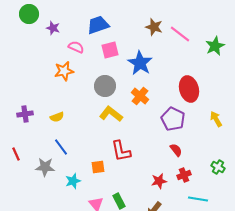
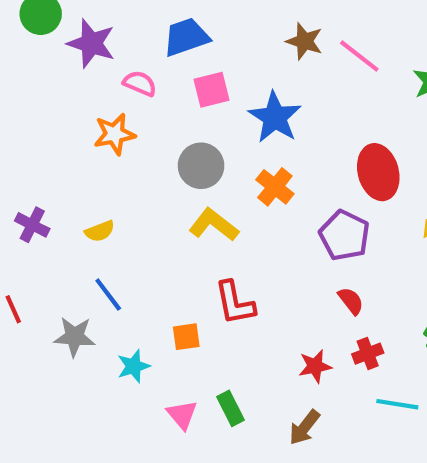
purple star: (53, 28) -> (91, 43), size x1.6
purple cross: (25, 114) -> (32, 225), turned 35

